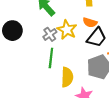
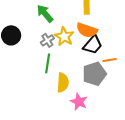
orange semicircle: (90, 22) -> (87, 30), size x1.5

